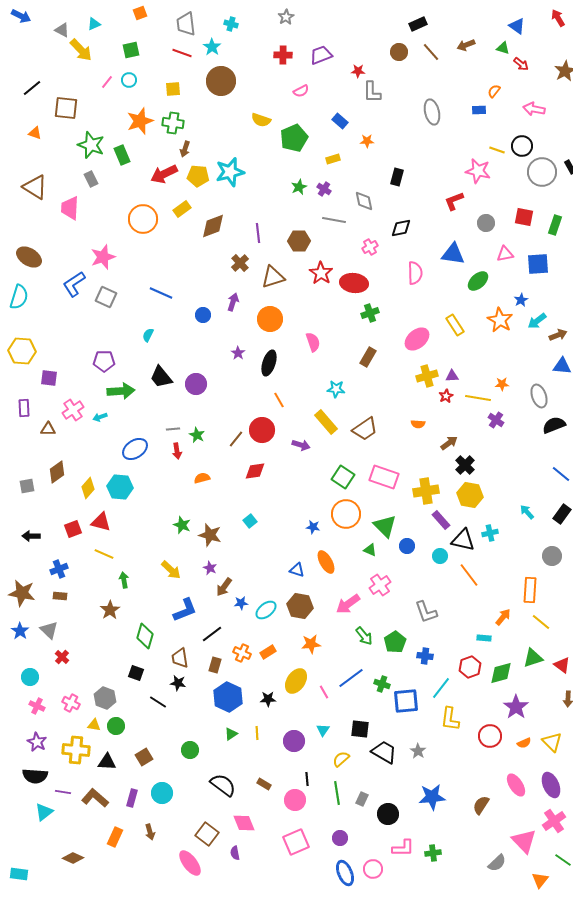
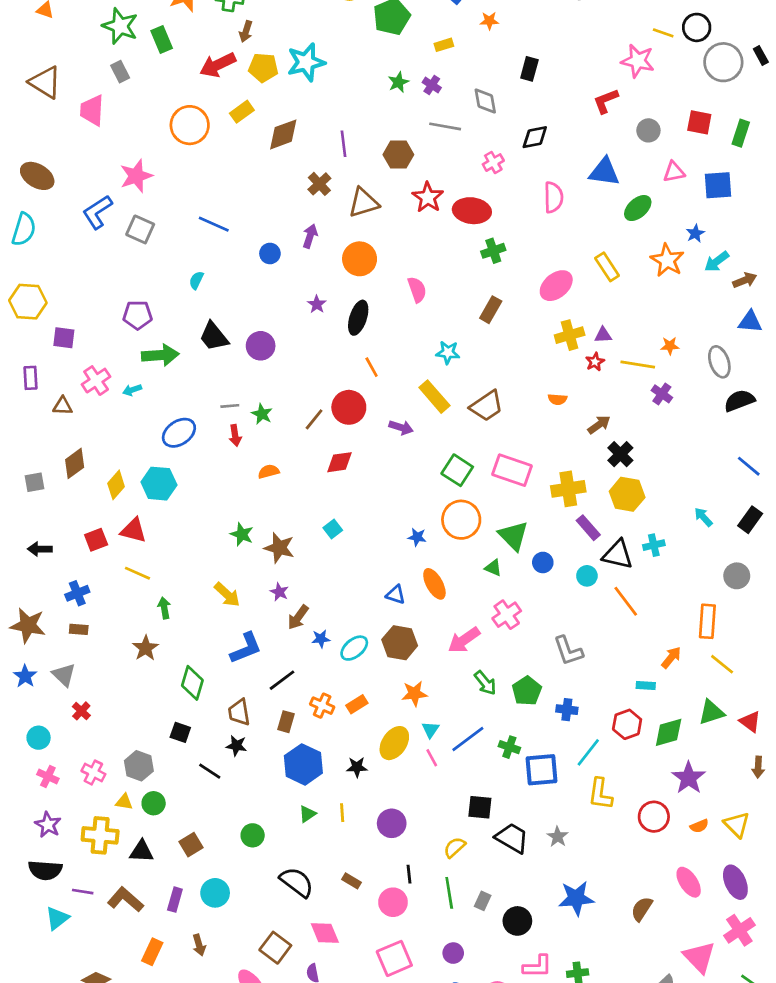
cyan triangle: (323, 730) -> (430, 730), moved

